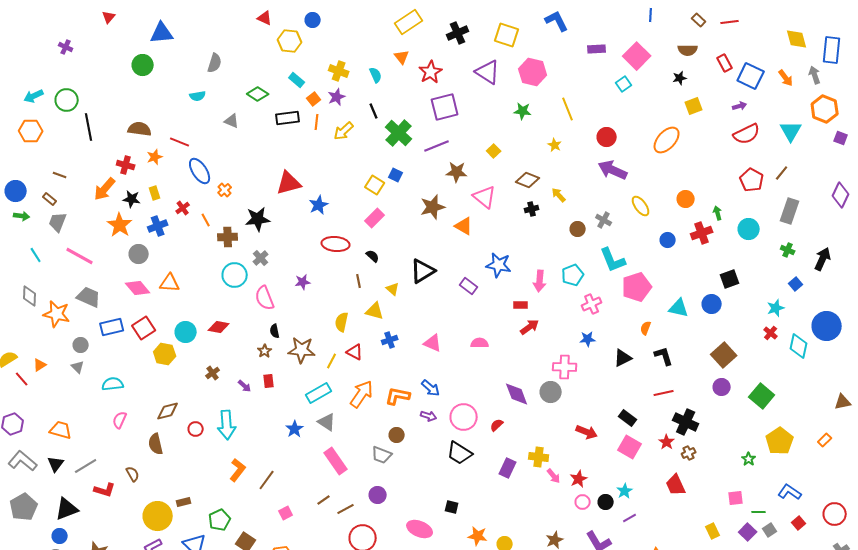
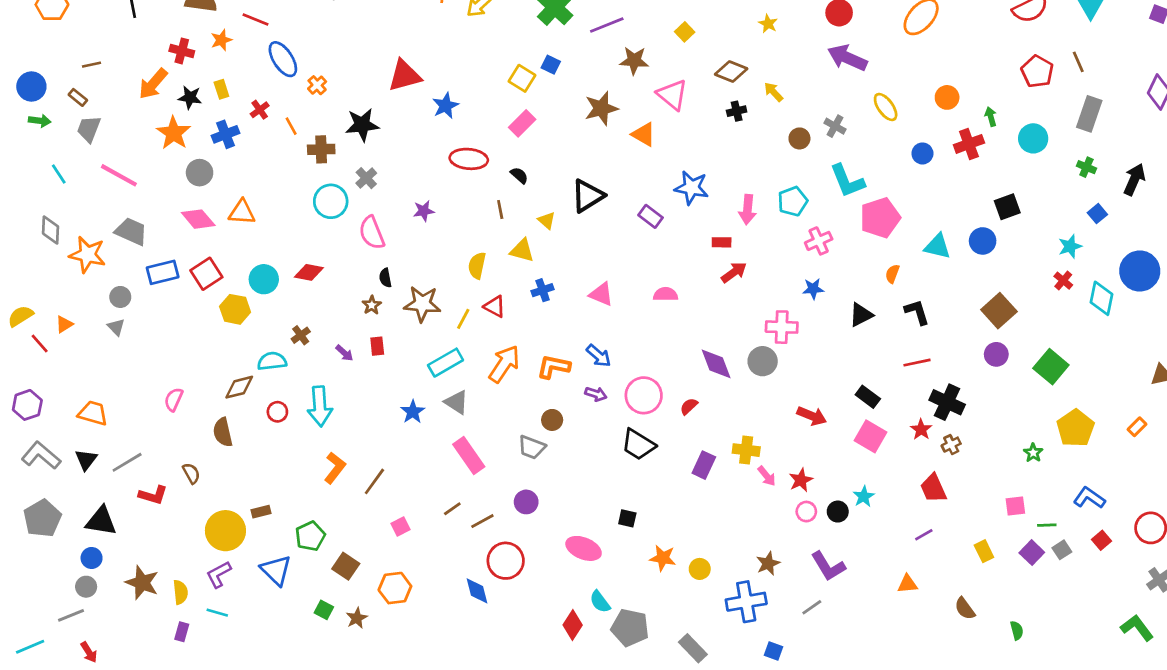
brown line: (782, 173) -> (1078, 62), turned -63
brown line: (60, 175) -> (92, 65), turned -32
cyan semicircle: (113, 384) -> (272, 361), moved
black triangle: (67, 509) -> (101, 521), turned 30
purple line: (630, 518) -> (924, 535), moved

